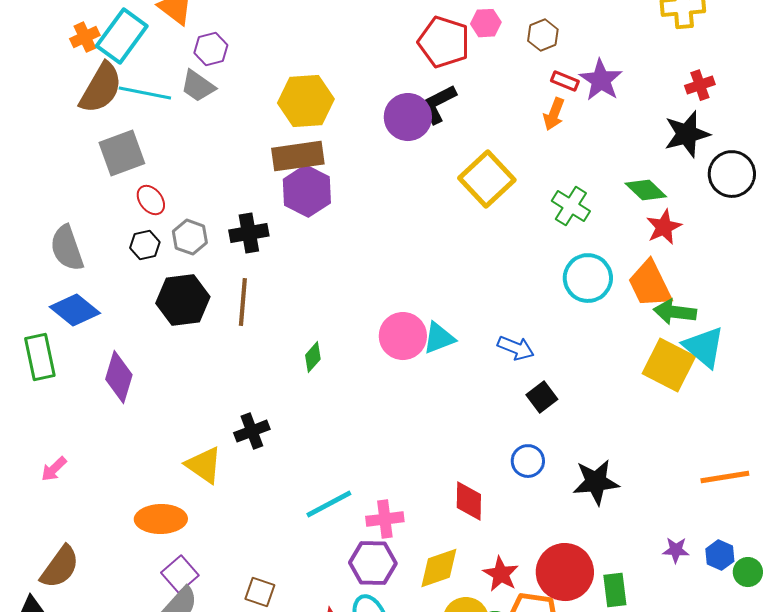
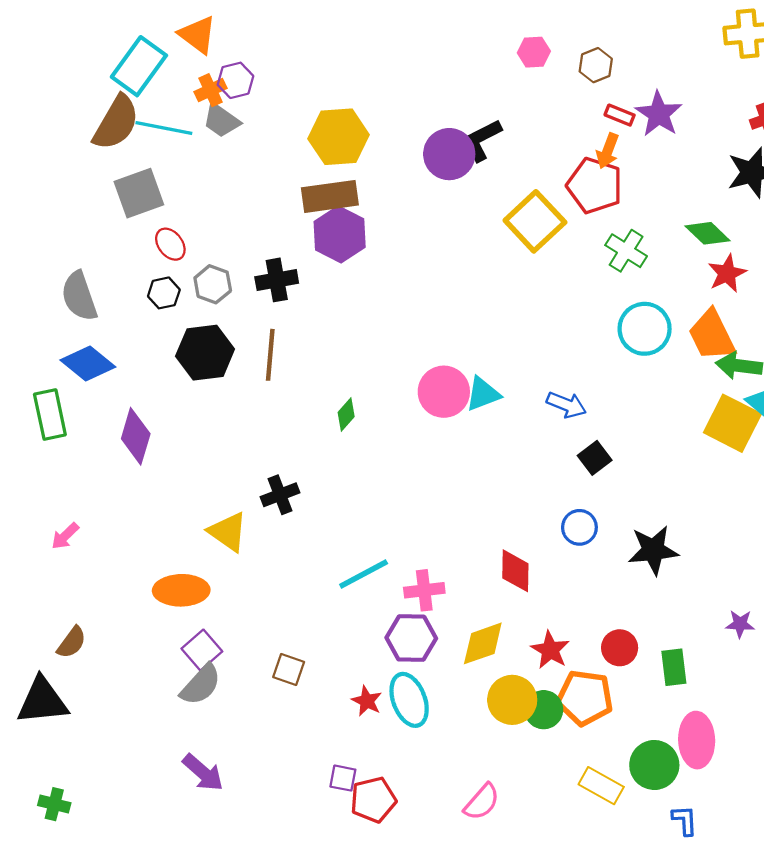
orange cross: (85, 37) -> (211, 90), moved
red pentagon: (444, 42) -> (595, 186), moved
brown semicircle: (60, 567) -> (72, 642), size x0.7
red circle: (565, 572) -> (620, 648), size x0.6

